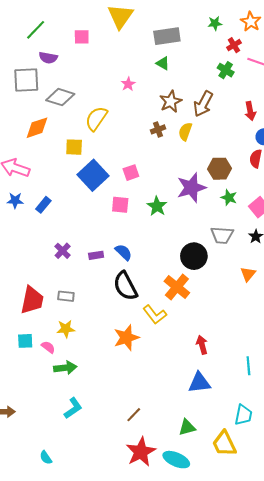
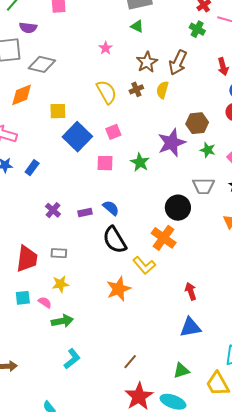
yellow semicircle: (96, 119) -> (106, 92), moved, turned 120

